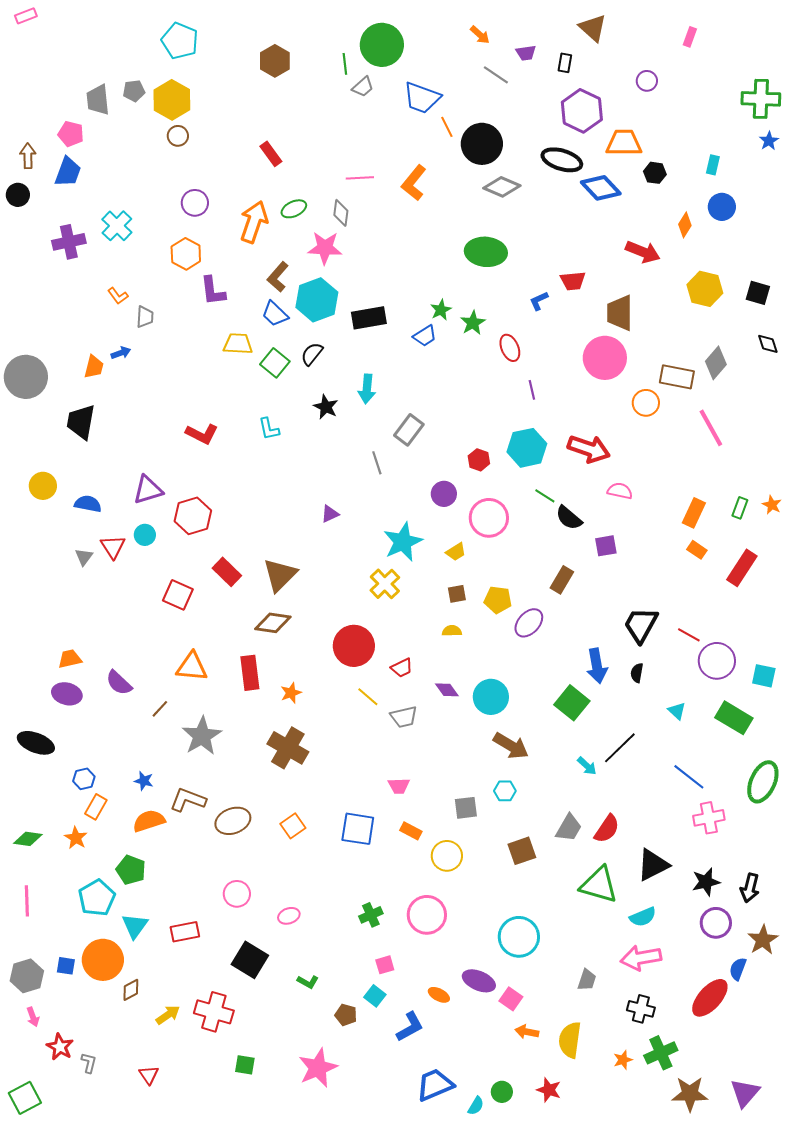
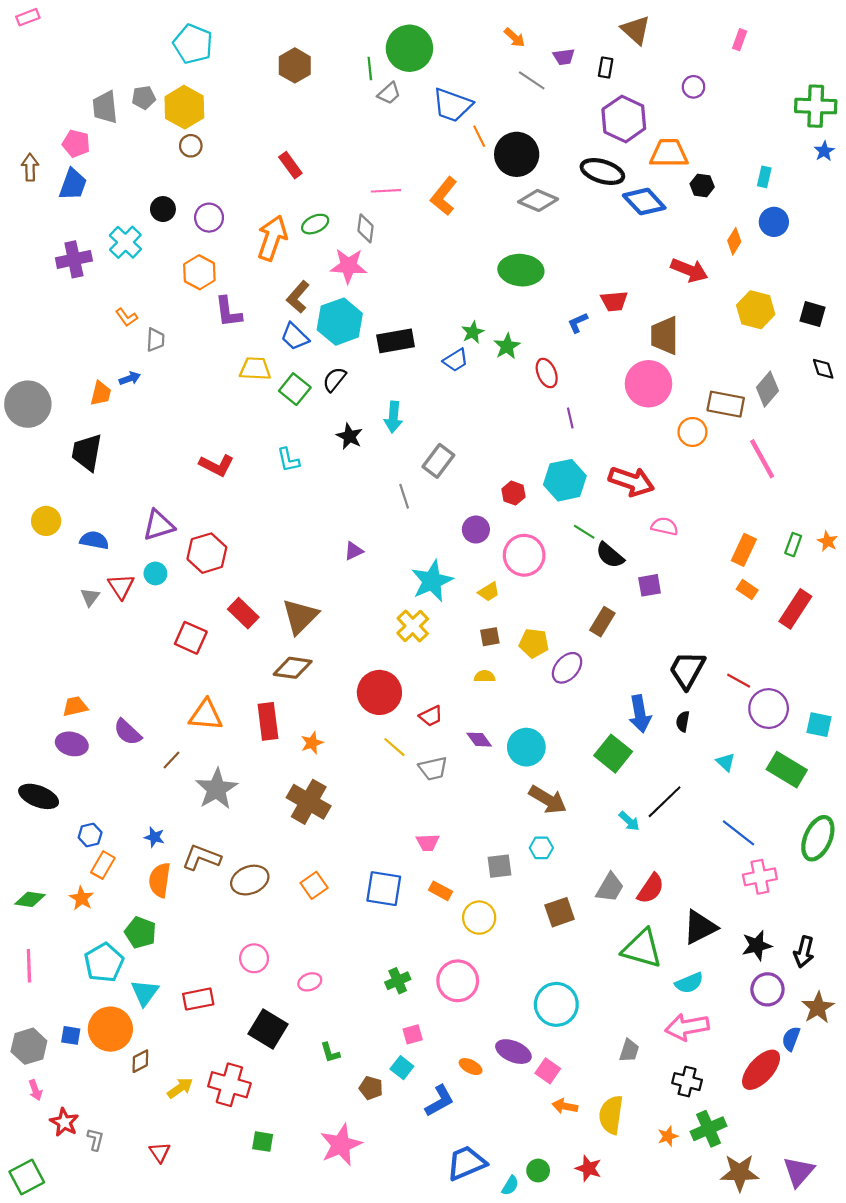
black circle: (18, 195) -> (163, 209), moved
orange semicircle: (149, 821) -> (160, 880), turned -64
green L-shape: (308, 982) -> (330, 1053), turned 45

